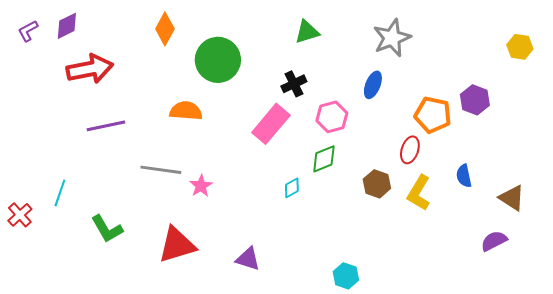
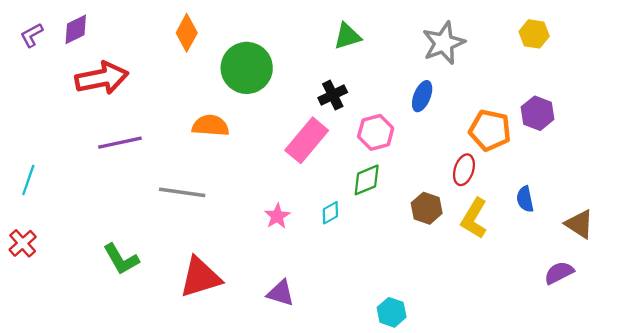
yellow hexagon: (520, 47) -> (534, 34), moved
pink star: (201, 186) -> (277, 216), moved
cyan line: (60, 193) -> (28, 180), moved

